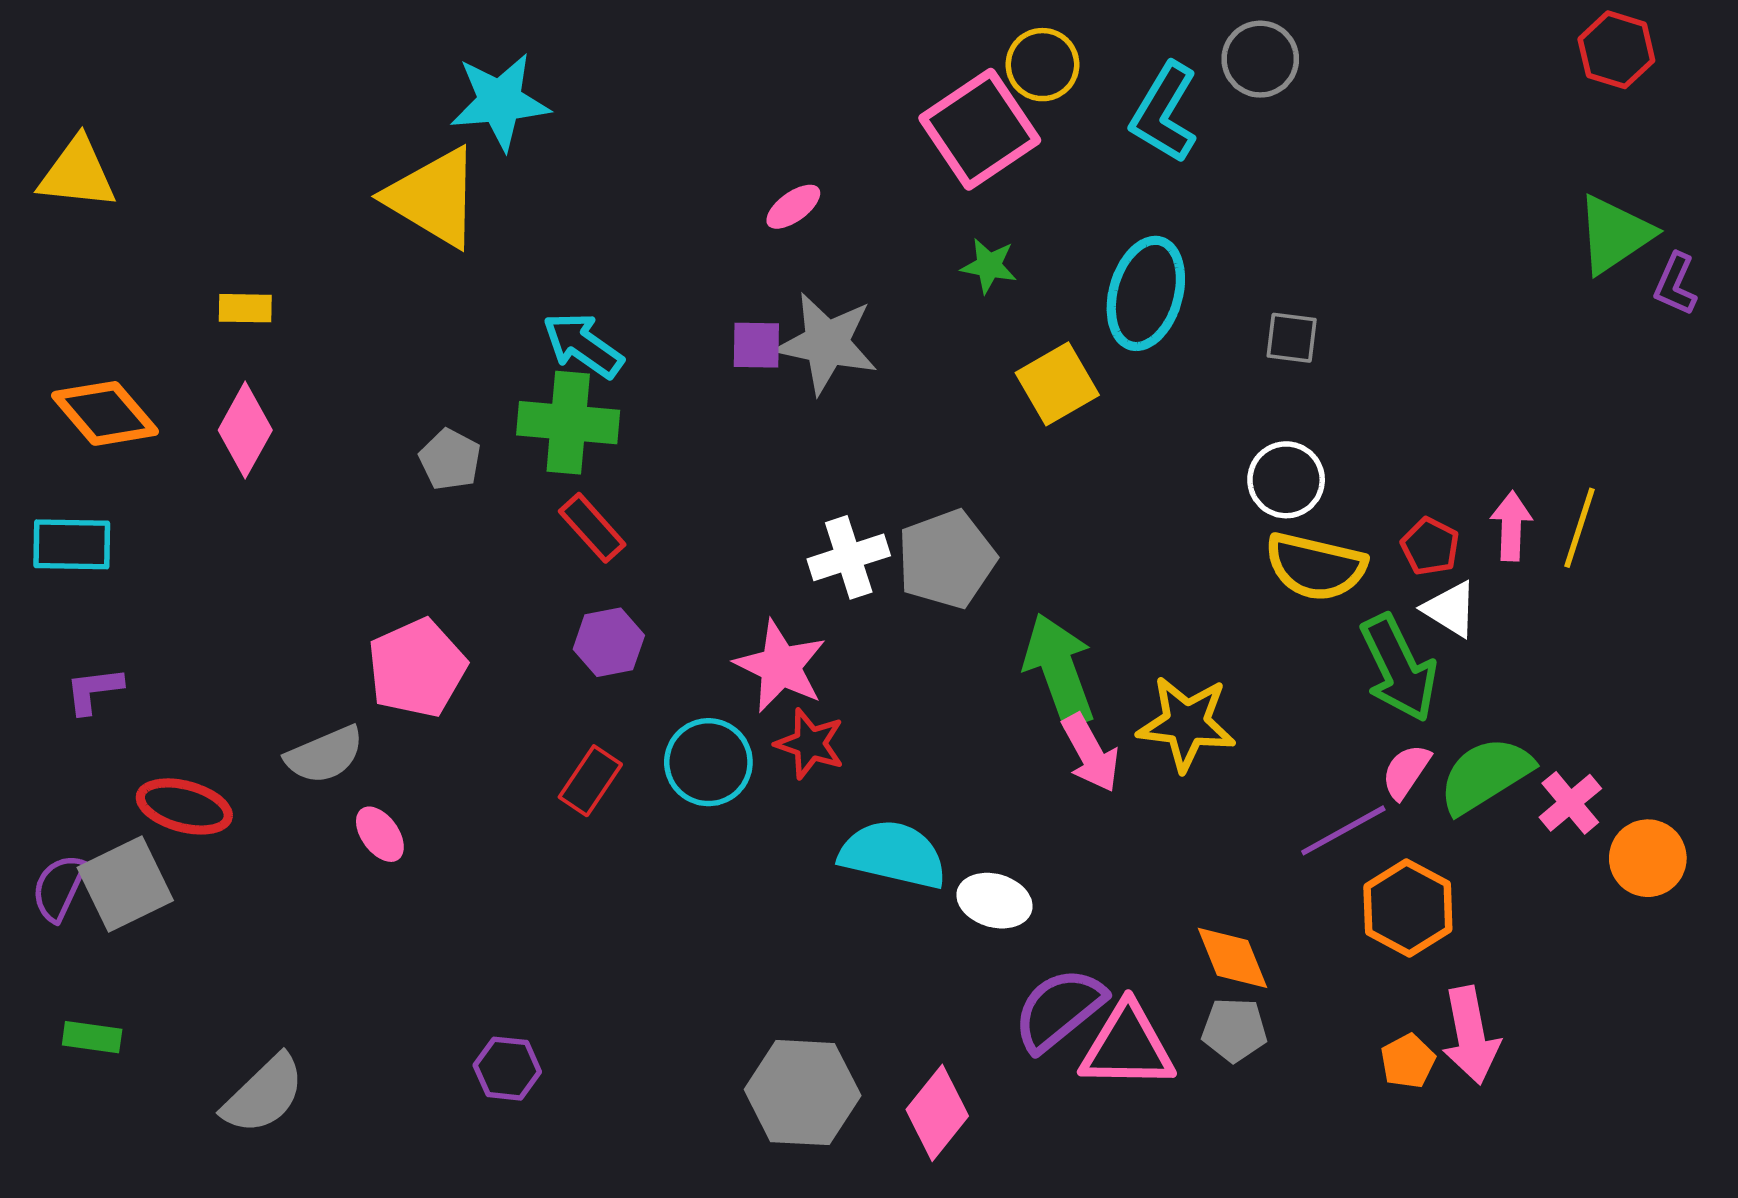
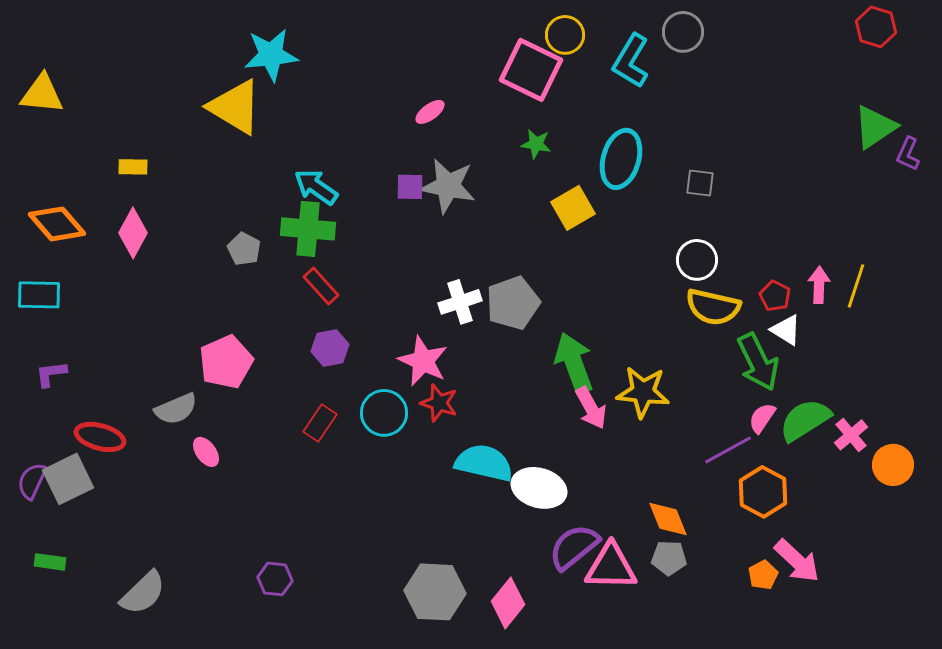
pink square: (980, 129) -> (531, 70), turned -30
white ellipse: (994, 901) -> (539, 488), size x1.4
pink arrow: (1471, 1035) -> (797, 561), turned -36

